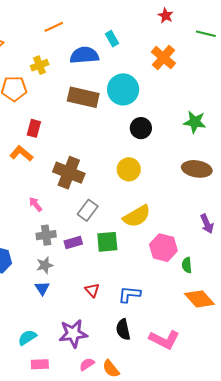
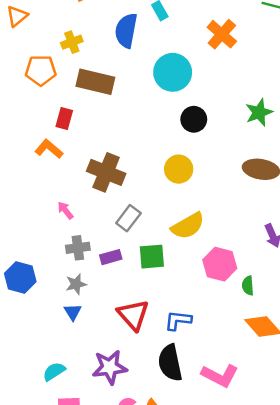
blue semicircle: (84, 55) -> (126, 31), turned -76
brown rectangle: (83, 97) -> (95, 82), moved
green star: (195, 122) -> (259, 112), turned -30
red triangle: (92, 290) -> (133, 315), size x1.8
black semicircle: (123, 329) -> (170, 363), size x1.4

